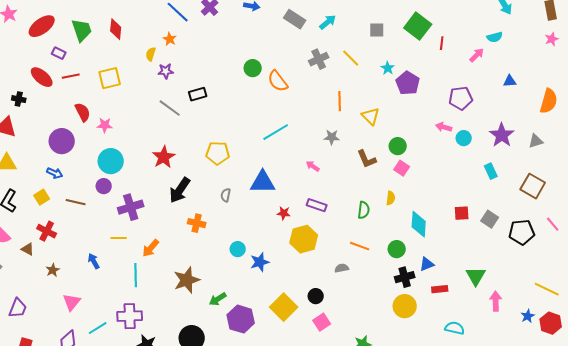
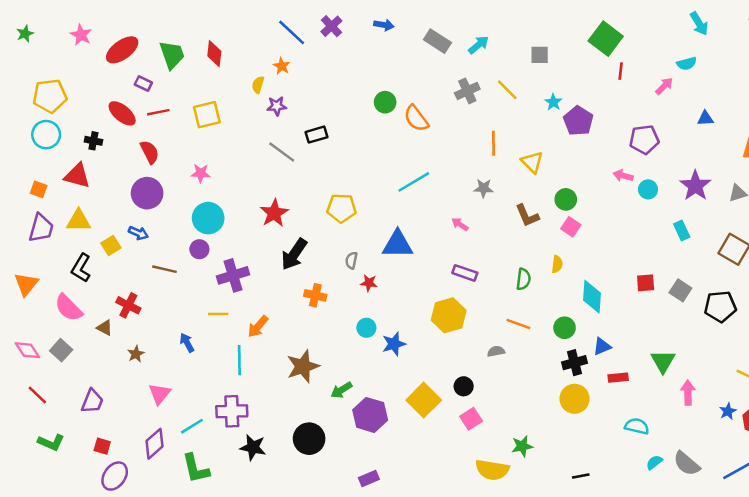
green square: (418, 26) -> (606, 39), moved
red semicircle: (83, 112) -> (150, 152), moved
yellow square: (42, 197) -> (111, 245), moved
red star: (284, 213) -> (369, 283), moved

